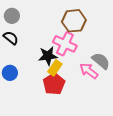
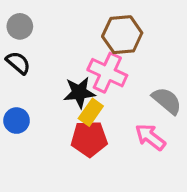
pink arrow: (89, 71) -> (150, 137), moved
red pentagon: (54, 84) -> (89, 139), turned 30

